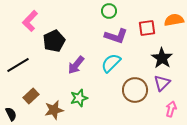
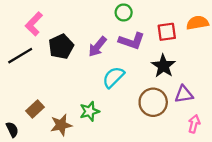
black star: (162, 58) -> (163, 66), moved
cyan semicircle: (111, 63) -> (113, 77), moved
black line: (18, 65) -> (20, 56), moved
purple arrow: (76, 65) -> (97, 47), moved
purple triangle: (162, 83) -> (184, 94), turned 36

